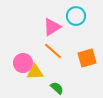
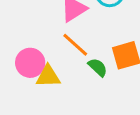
green semicircle: (57, 88) -> (98, 67), moved

